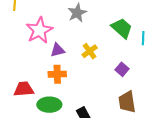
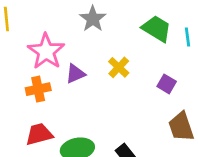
orange cross: (57, 74) -> (38, 89), moved

